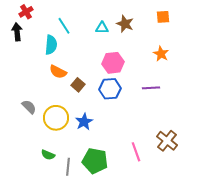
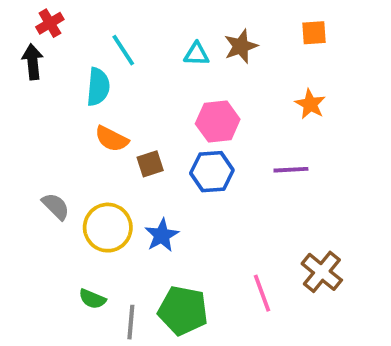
brown star: (125, 24) -> (241, 46), turned 30
brown square: (78, 85) -> (150, 164), turned 32

